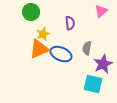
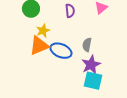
purple semicircle: (70, 23) -> (70, 11), moved
purple star: (103, 64) -> (91, 65), moved

